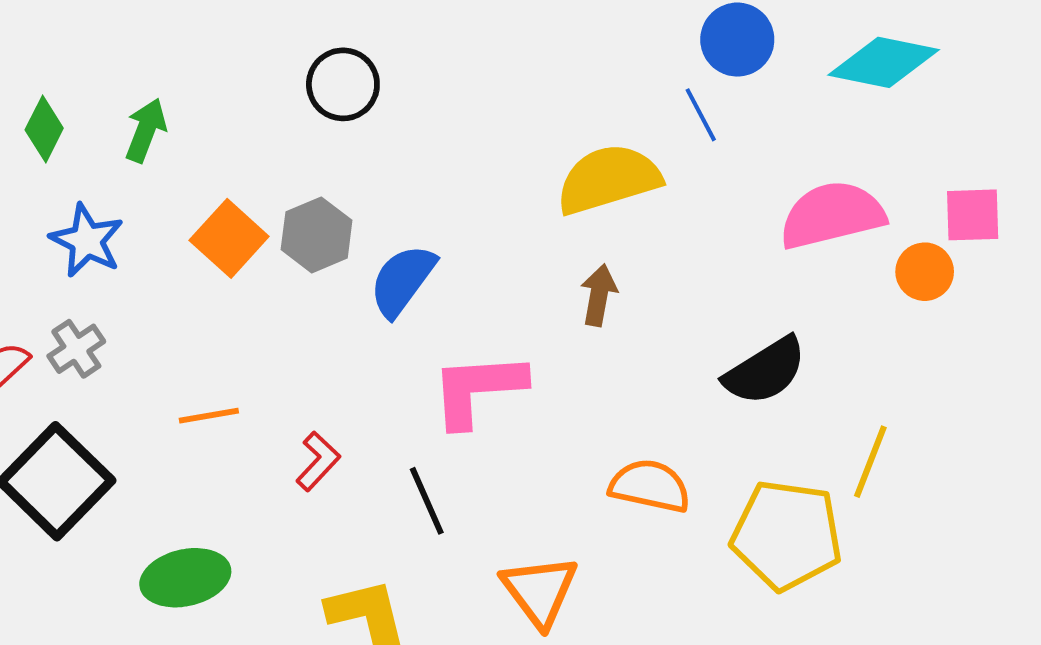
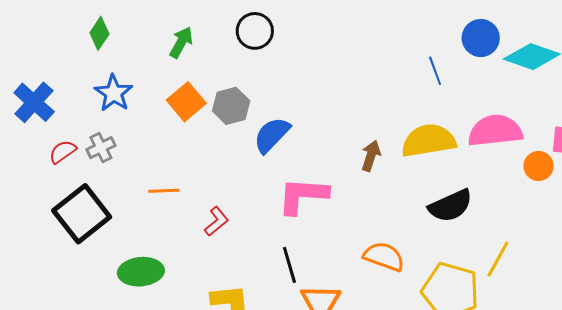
blue circle: (737, 40) -> (481, 38), moved
green arrow: (146, 130) -> (181, 42), moved
yellow semicircle: (609, 179) -> (429, 141), moved
black line: (427, 501) -> (289, 265), moved

